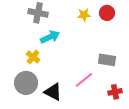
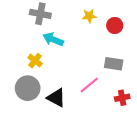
red circle: (107, 13) -> (115, 26), moved
cyan arrow: (50, 37) -> (53, 39), turned -132

